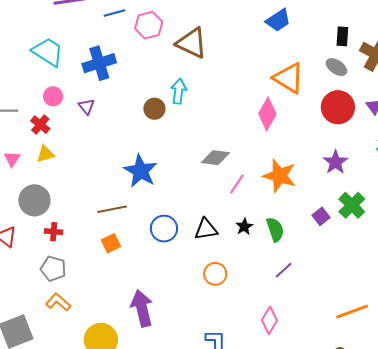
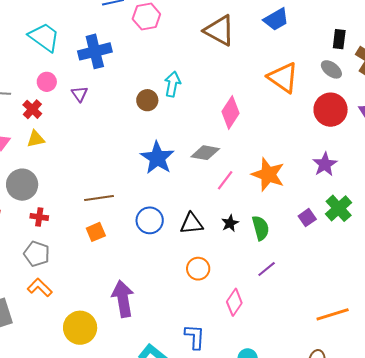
brown triangle: (192, 43) -> (219, 30), moved
pink diamond: (267, 114) -> (230, 112), moved
blue star: (141, 171) -> (157, 158), moved
pink diamond: (269, 320) -> (234, 302), moved

